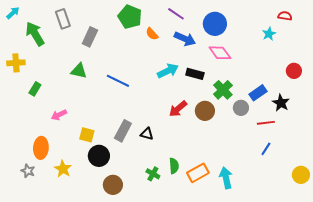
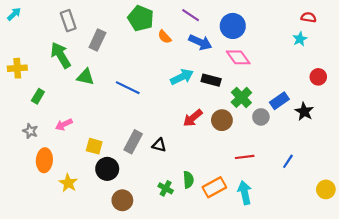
green arrow: (35, 34) -> (61, 55), moved
cyan star: (269, 34) -> (300, 39), moved
red line: (266, 123) -> (245, 157), moved
gray star: (28, 171) -> (30, 131), moved

